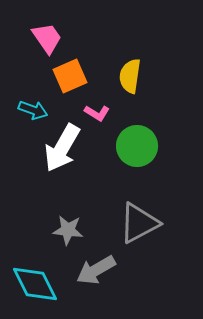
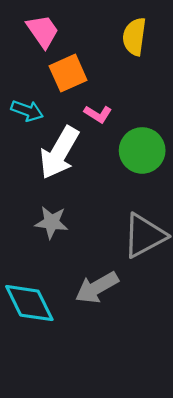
yellow semicircle: (130, 76) -> (134, 37), moved
gray star: (68, 230) -> (51, 222), moved

